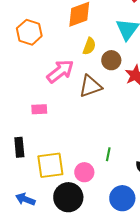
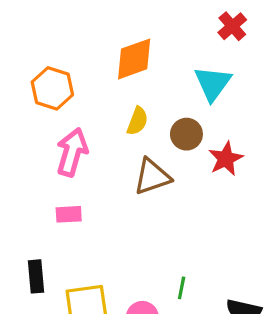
yellow semicircle: (89, 46) -> (137, 121), moved
pink arrow: (60, 71) -> (72, 152), moved, turned -36

